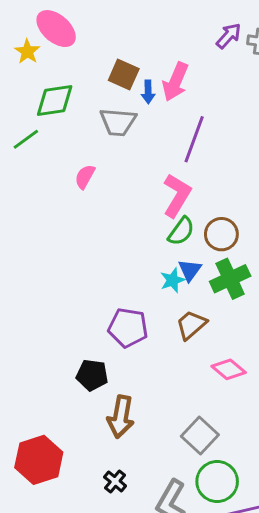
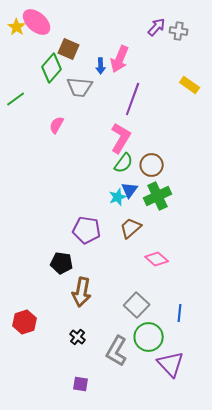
yellow star: (27, 52) -> (17, 27), moved
brown square: (124, 75) -> (69, 49), moved
green diamond: (55, 100) -> (52, 68), moved, turned -40
red hexagon: (39, 460) -> (25, 322), size x0.7

